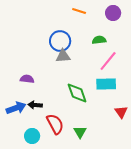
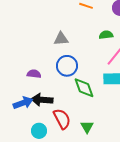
blue circle: (60, 41) -> (67, 66), moved
gray triangle: (63, 56) -> (61, 39), moved
black arrow: (35, 105) -> (42, 100), size x1.5

